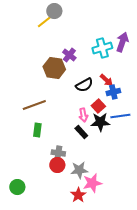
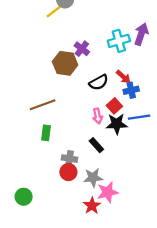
black rectangle: (81, 132) -> (96, 145), moved

